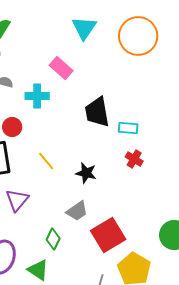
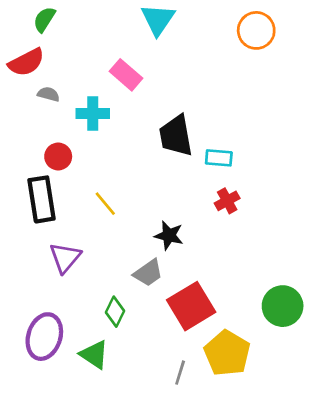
orange circle: (138, 36) -> (256, 30), moved, size x0.7
red cross: (134, 159) -> (227, 201), turned 30
black star: (86, 173) -> (169, 235), moved

